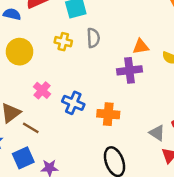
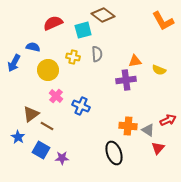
blue semicircle: (12, 14) -> (33, 47), moved
yellow circle: (20, 52) -> (48, 70), moved
orange cross: (108, 114) -> (128, 126), moved
blue square: (23, 158) -> (41, 150), turned -36

